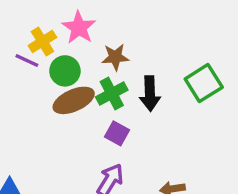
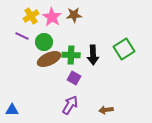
yellow cross: (42, 41) -> (31, 16), moved
brown star: (115, 57) -> (74, 15), moved
green cross: (112, 93) -> (71, 55), turned 30

